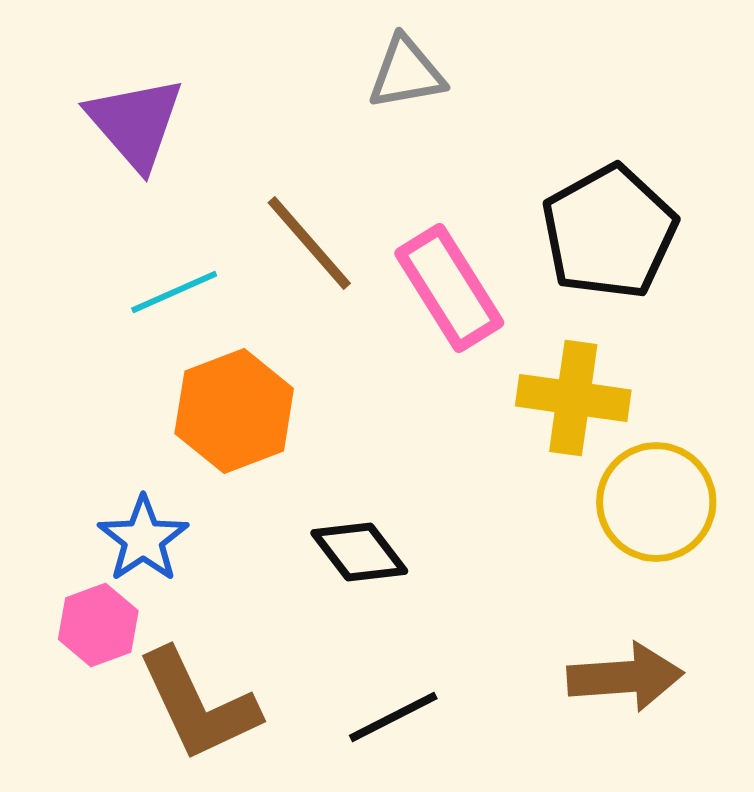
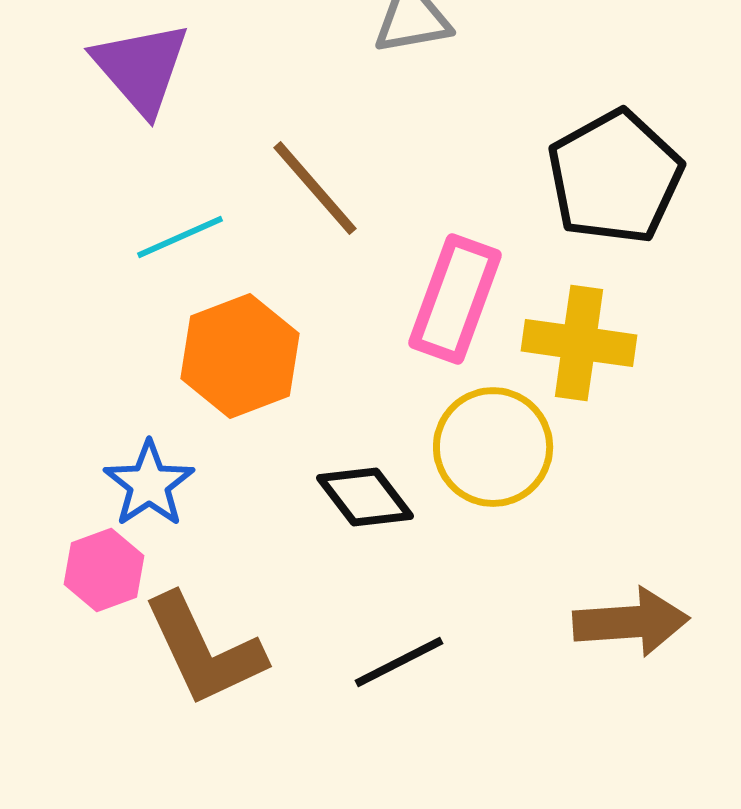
pink rectangle: (449, 288) -> (455, 299), moved, turned 52
yellow circle: (656, 502) -> (493, 447), moved

